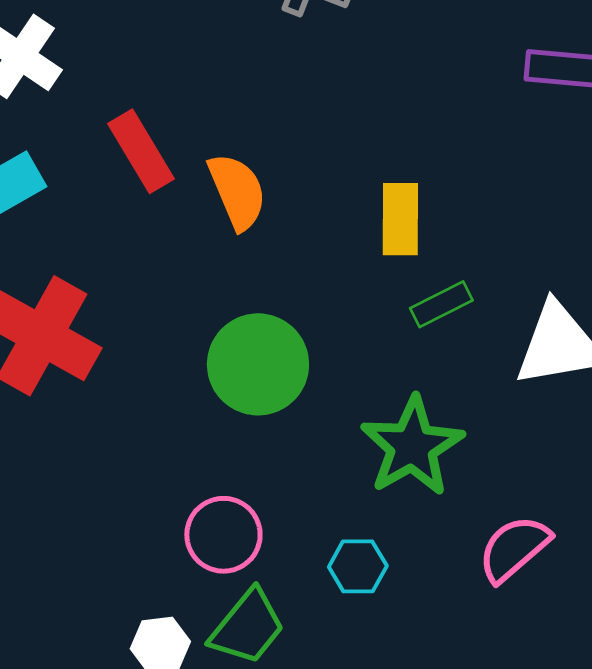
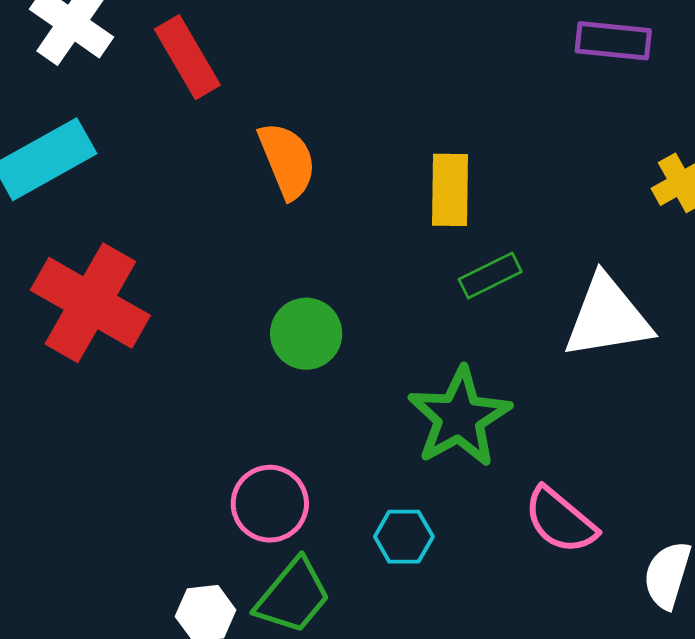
red rectangle: (141, 151) -> (187, 57), moved
green circle: (258, 364) -> (306, 334), size x0.7
pink semicircle: (514, 549) -> (560, 520), turned -100

